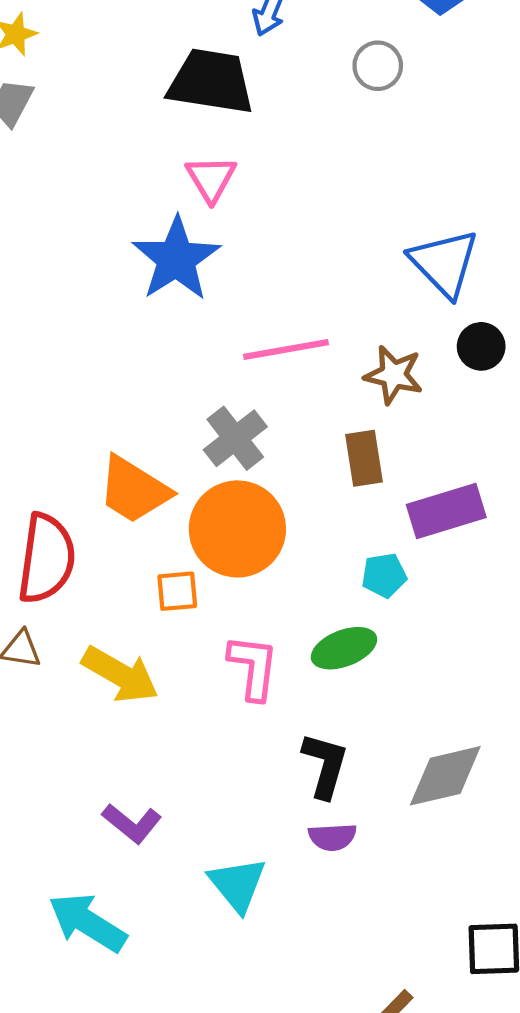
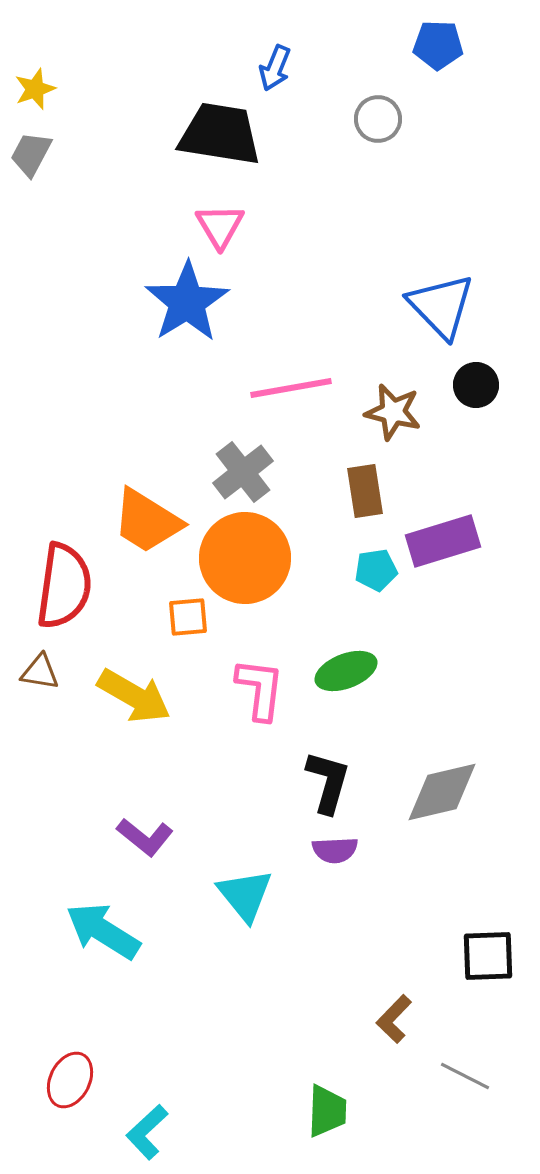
cyan pentagon: (384, 575) -> (376, 570), moved

